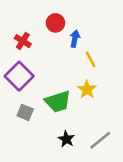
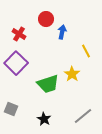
yellow line: (91, 59) -> (86, 51), moved
gray square: (25, 112) -> (11, 109), moved
black star: (66, 139) -> (44, 119), moved

